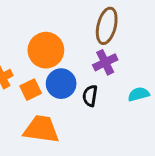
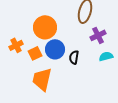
purple cross: (105, 62) -> (98, 35), moved
orange trapezoid: (41, 129) -> (42, 79), turned -85

